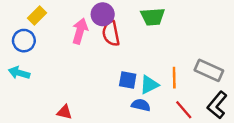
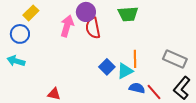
orange line: (174, 78) -> (135, 59), moved
blue square: (128, 80) -> (107, 67), turned 35
blue semicircle: (141, 105) -> (137, 88), moved

